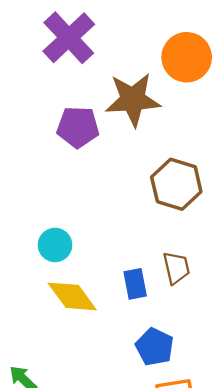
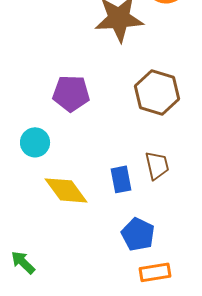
purple pentagon: (78, 127) -> (71, 93), moved
cyan circle: (55, 245) -> (35, 142), moved

